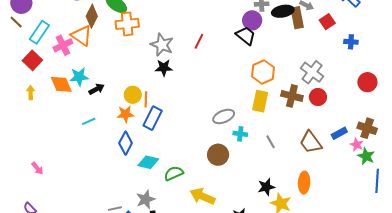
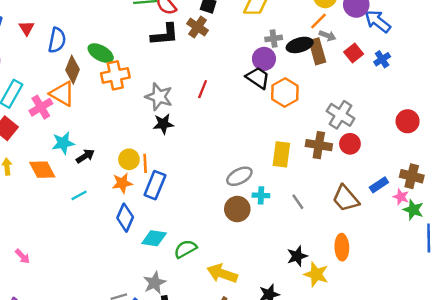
blue cross: (351, 42) -> (382, 59), moved, turned -32
orange hexagon: (263, 72) -> (285, 93), moved
orange diamond: (61, 84) -> (42, 170), moved
brown circle: (218, 155) -> (237, 209), moved

